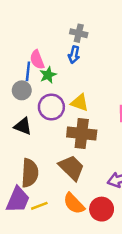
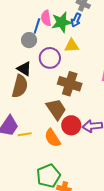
green star: (48, 75) -> (62, 22), moved, size x1.5
yellow triangle: (80, 103) -> (72, 46), moved, turned -35
brown semicircle: (30, 173) -> (20, 86), moved
red circle: (102, 209) -> (71, 125), moved

